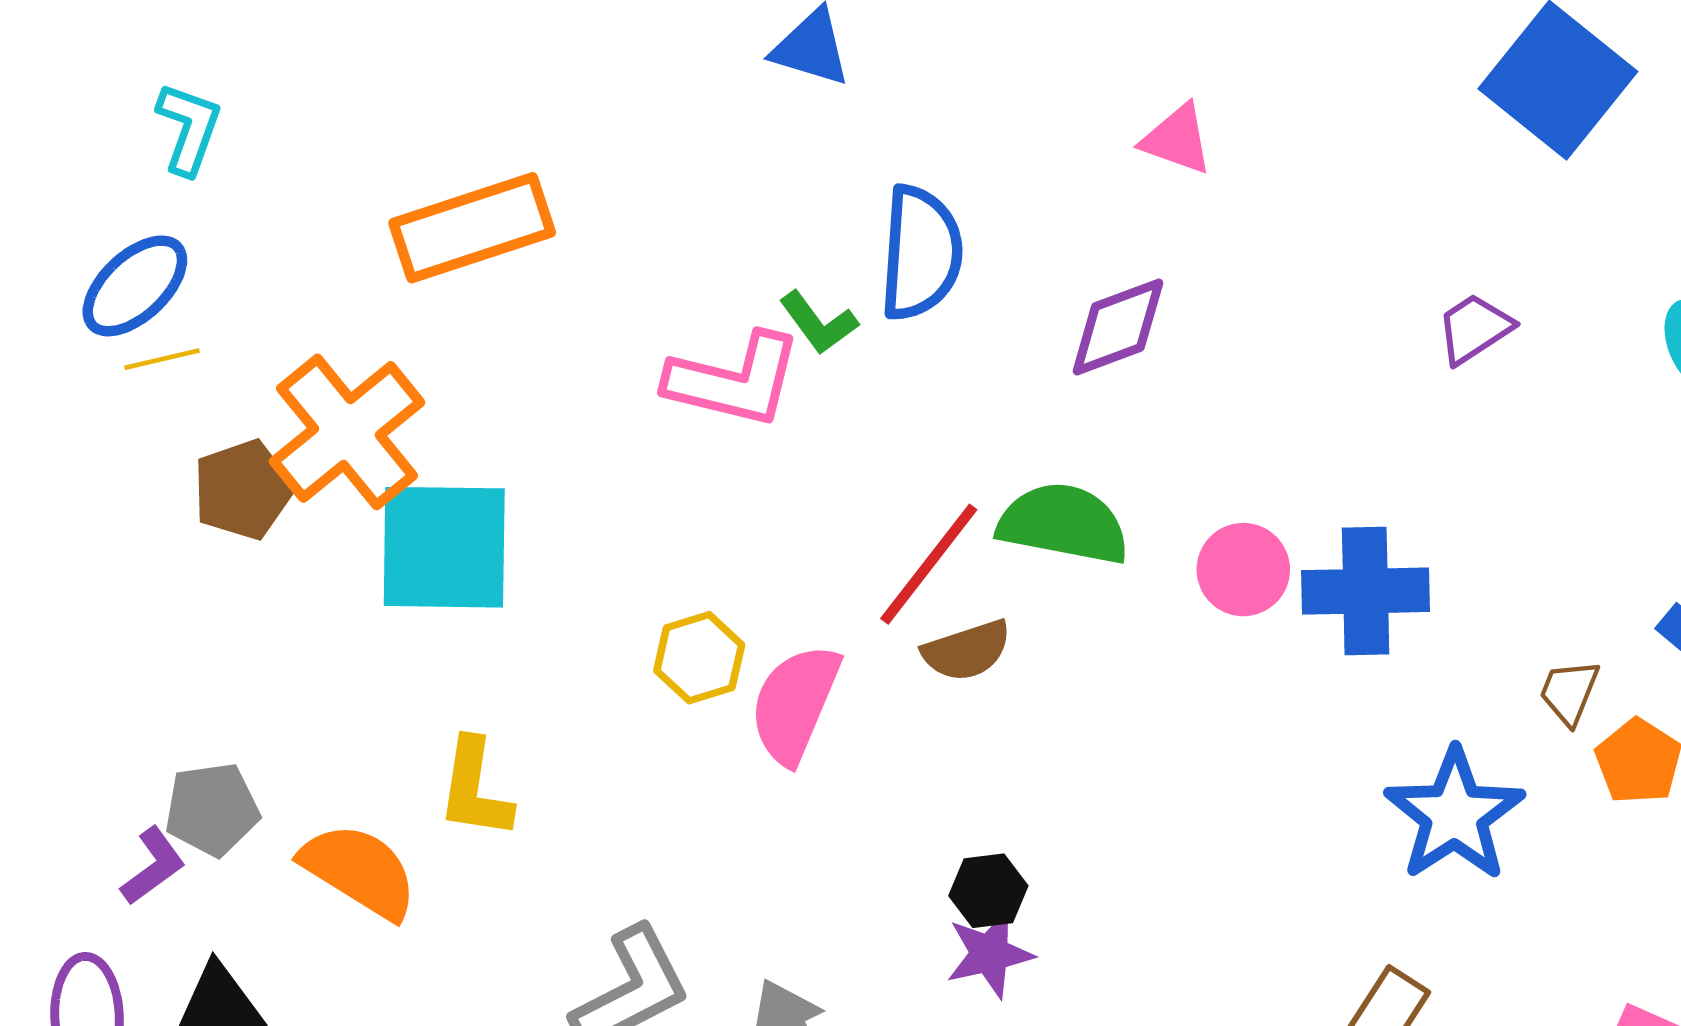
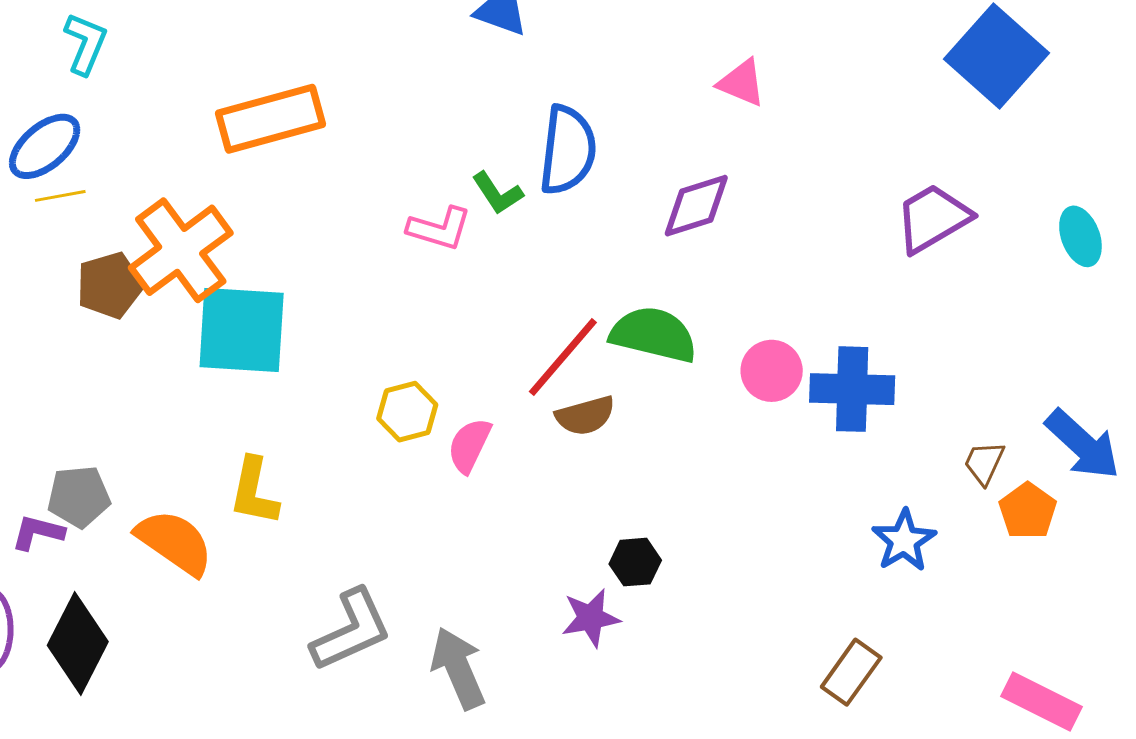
purple trapezoid: (1474, 329) -> (933, 218), size x1.5
pink L-shape: (734, 380) -> (439, 228), size x0.7
pink semicircle: (795, 704) -> (469, 445), size x0.7
blue star: (1454, 815) -> (904, 541), size x0.7
purple L-shape: (153, 866) -> (38, 532), turned -132
black hexagon: (988, 891) -> (635, 562), moved

